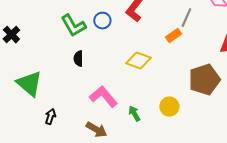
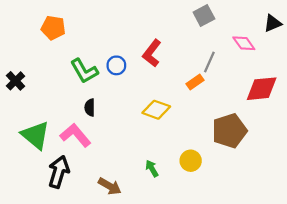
pink L-shape: (103, 97) -> (75, 135), moved
black arrow: (50, 117) -> (59, 172), size x1.8

